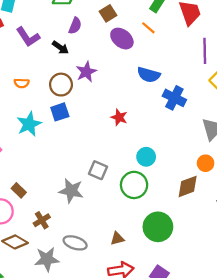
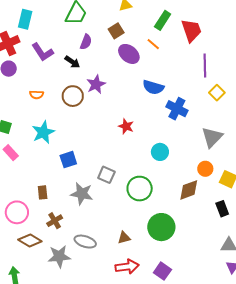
blue square: (60, 112) -> (68, 160), moved
cyan circle: (146, 157) -> (160, 152), moved
brown rectangle: (19, 190) -> (43, 192), moved, turned 40

